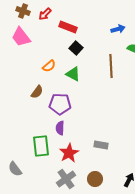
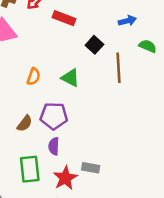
black square: (76, 48) -> (94, 45), moved
orange semicircle: (49, 66) -> (34, 77), moved, turned -32
brown semicircle: (37, 92) -> (25, 123), moved
gray rectangle: (101, 145) -> (91, 168), moved

